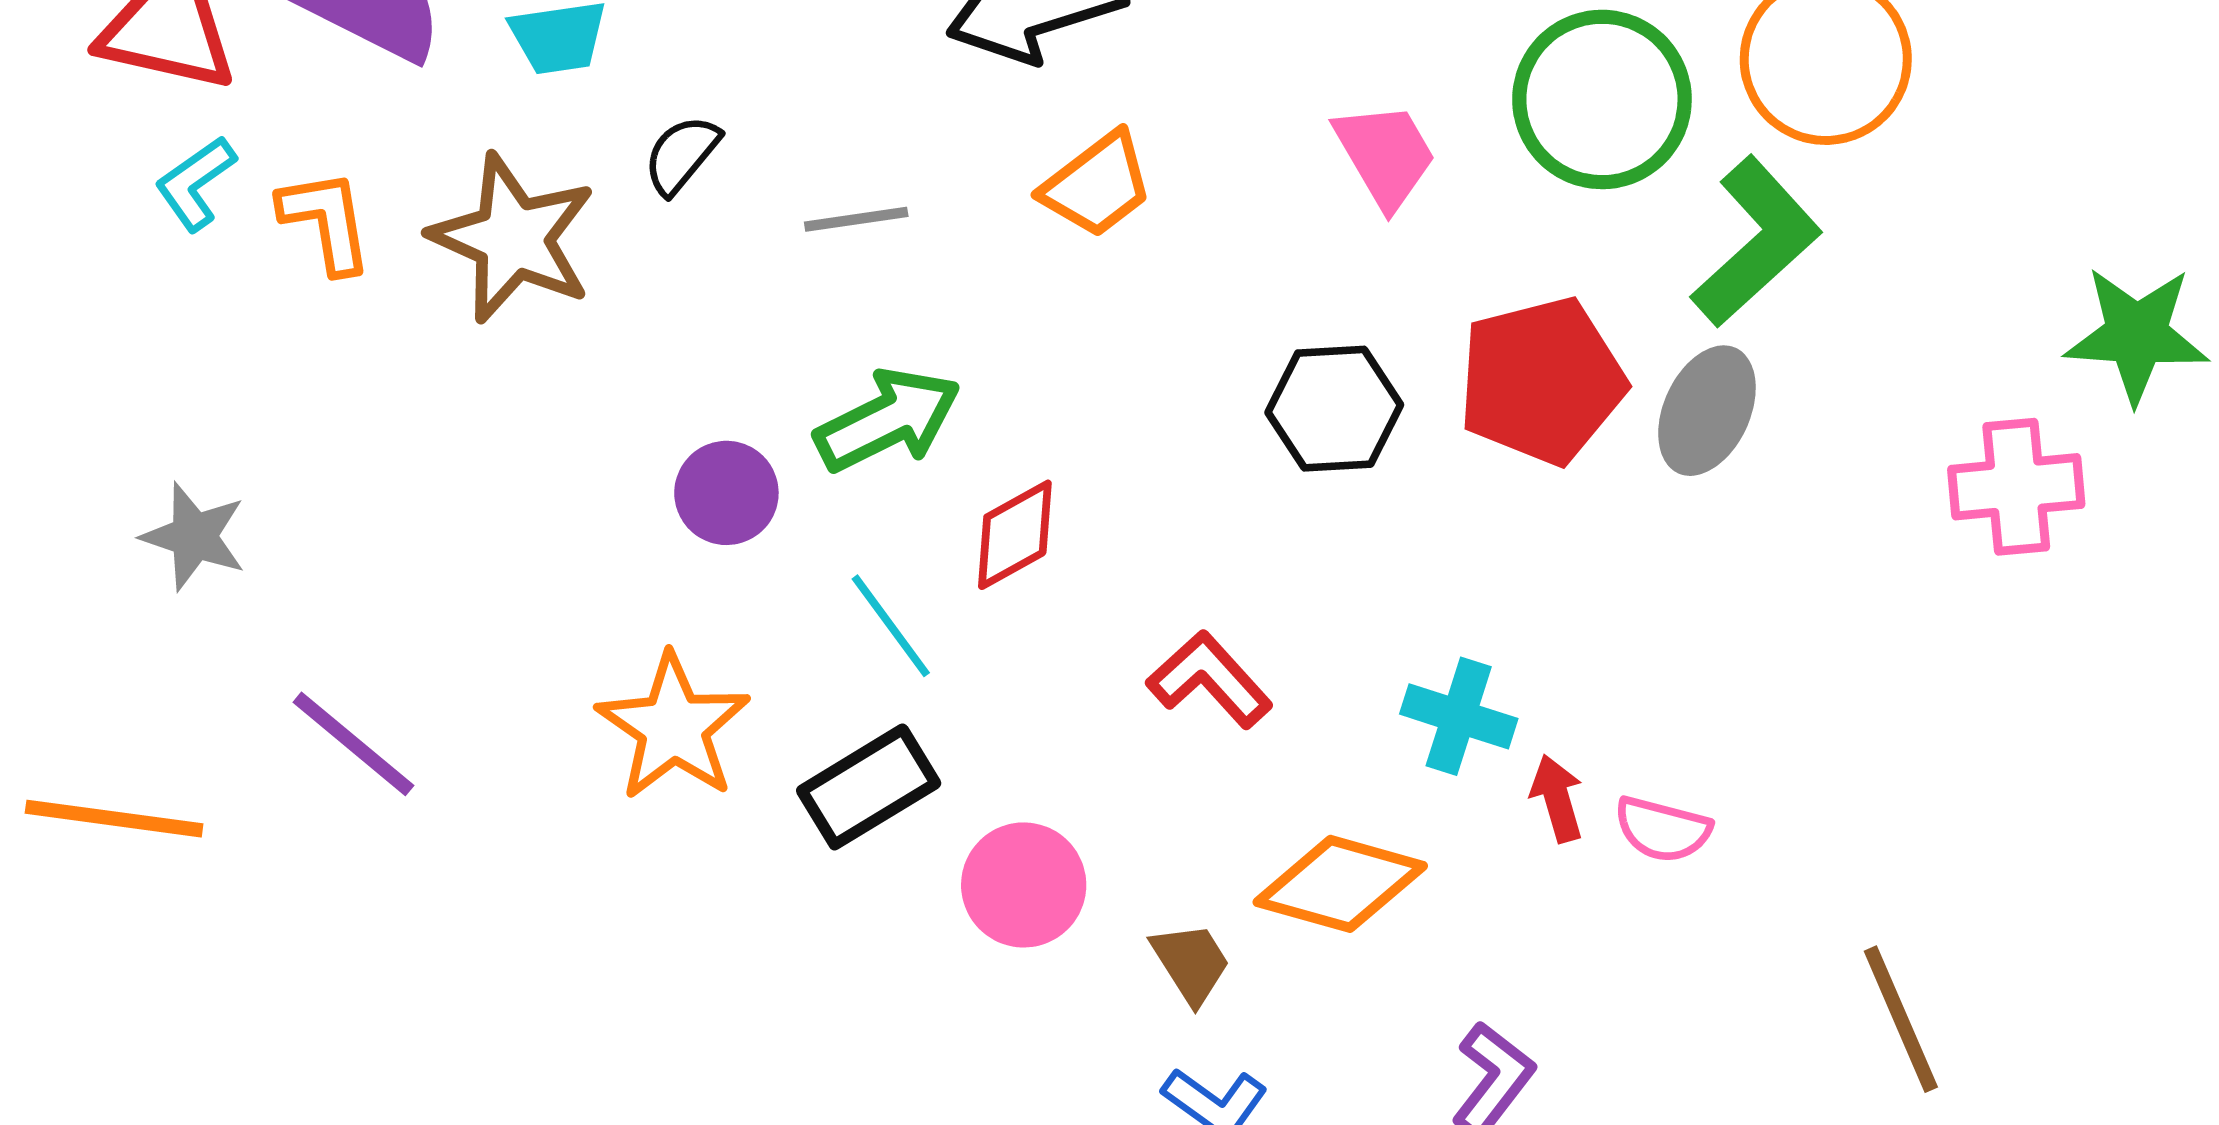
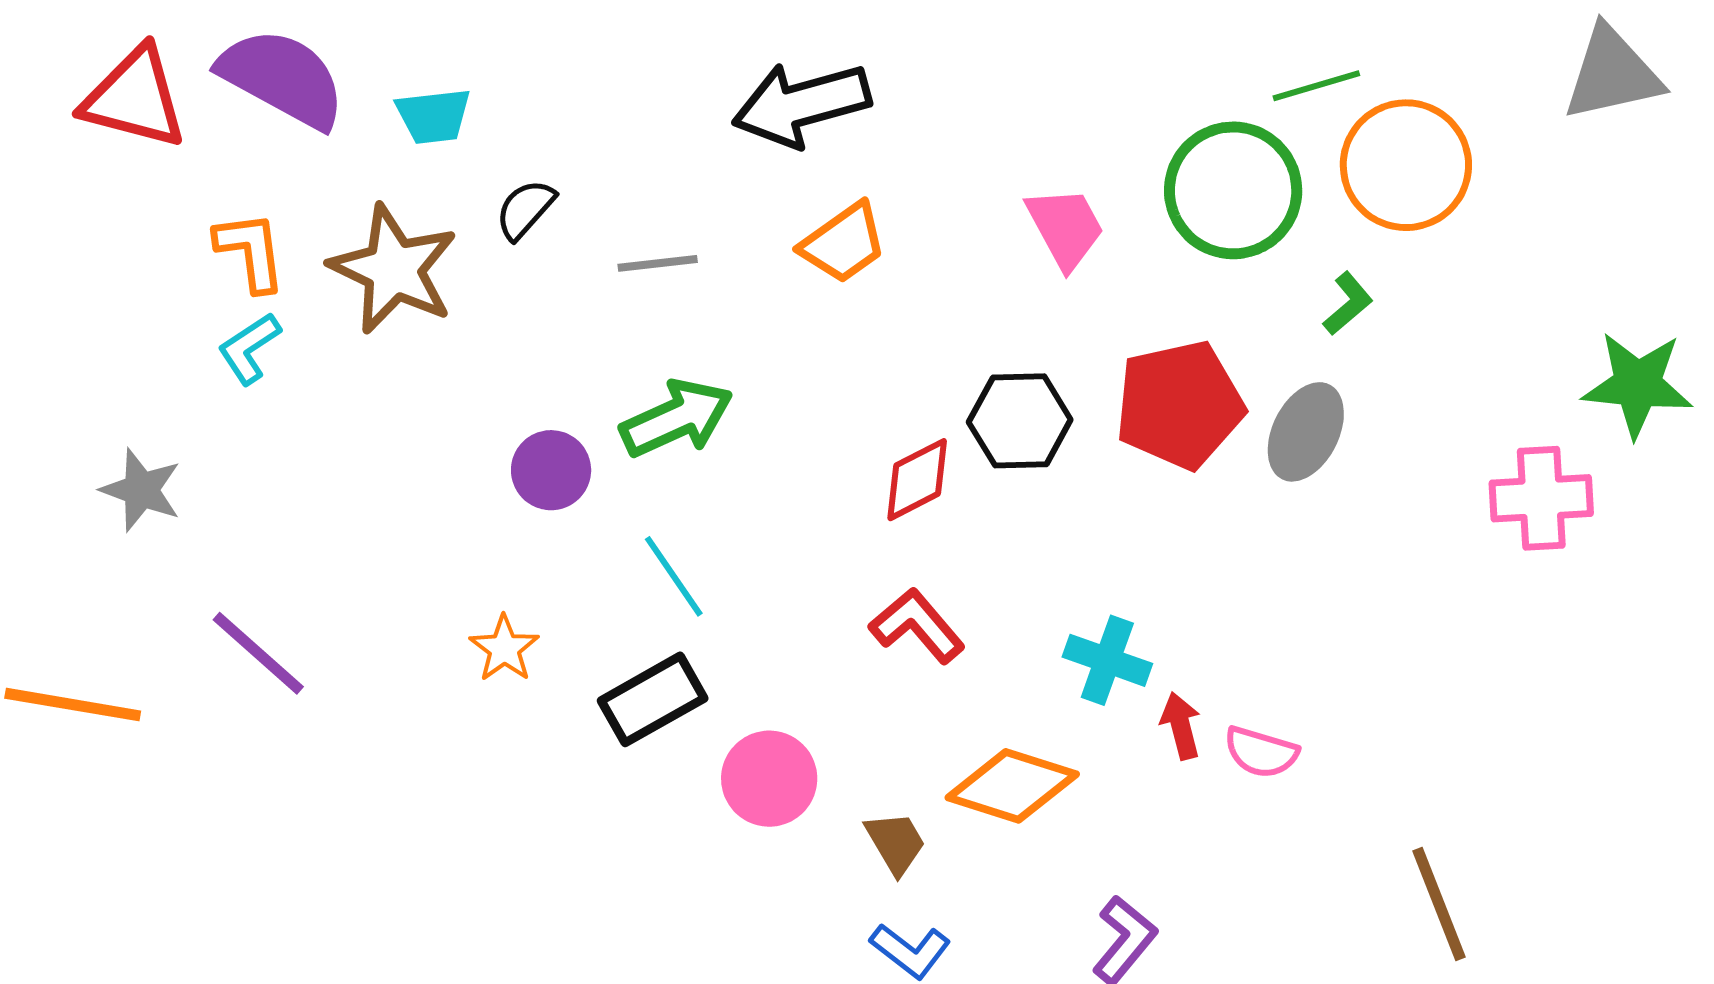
cyan L-shape: (195, 183) -> (249, 348), moved
green L-shape: (1756, 242) -> (1348, 304), size x0.5
red diamond: (1015, 535) -> (917, 480), moved
orange star: (673, 727) -> (504, 648), size x0.6

